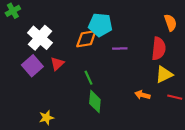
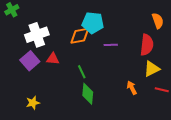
white cross: (40, 38) -> (37, 35), turned 30
red triangle: (57, 64) -> (53, 59), turned 48
orange arrow: (142, 95) -> (132, 88), turned 48
yellow star: (46, 118) -> (33, 103), moved

